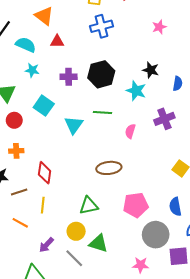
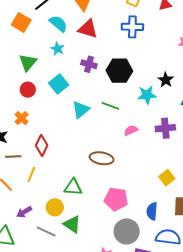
red triangle: (57, 41) -> (88, 29), size x1.5
cyan star: (136, 91) -> (147, 95), turned 30
pink semicircle: (130, 131) -> (131, 130), turned 32
orange cross: (16, 151) -> (22, 118), turned 32
gray line: (74, 258) -> (46, 232), turned -36

